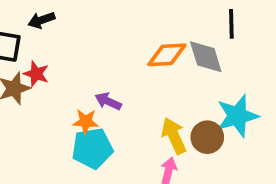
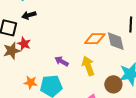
orange star: (86, 122) -> (31, 82), moved
yellow arrow: (174, 136) -> (88, 66), moved

